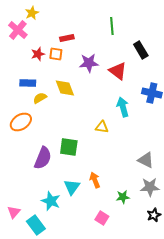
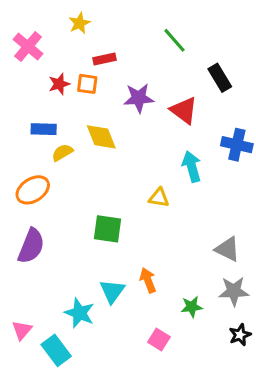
yellow star: (32, 13) -> (79, 23), moved
green line: (112, 26) -> (175, 40), turned -36
purple semicircle: (43, 158) -> (31, 246), moved

